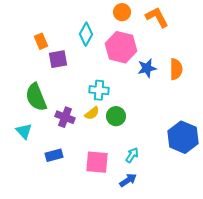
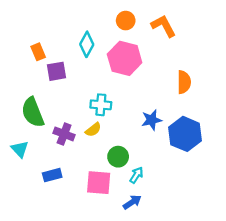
blue star: (147, 68) -> (152, 120), moved
green circle: (116, 116) -> (118, 157), moved
blue hexagon: (183, 137) -> (185, 134), moved

